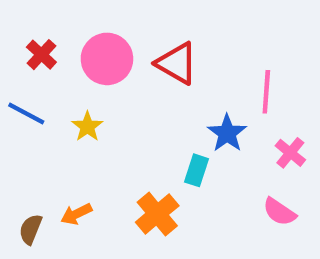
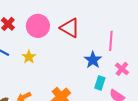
cyan rectangle: (196, 170) -> (100, 83), moved

